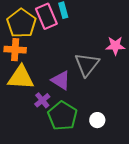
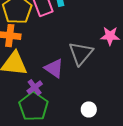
green pentagon: (63, 116) -> (34, 106), moved

